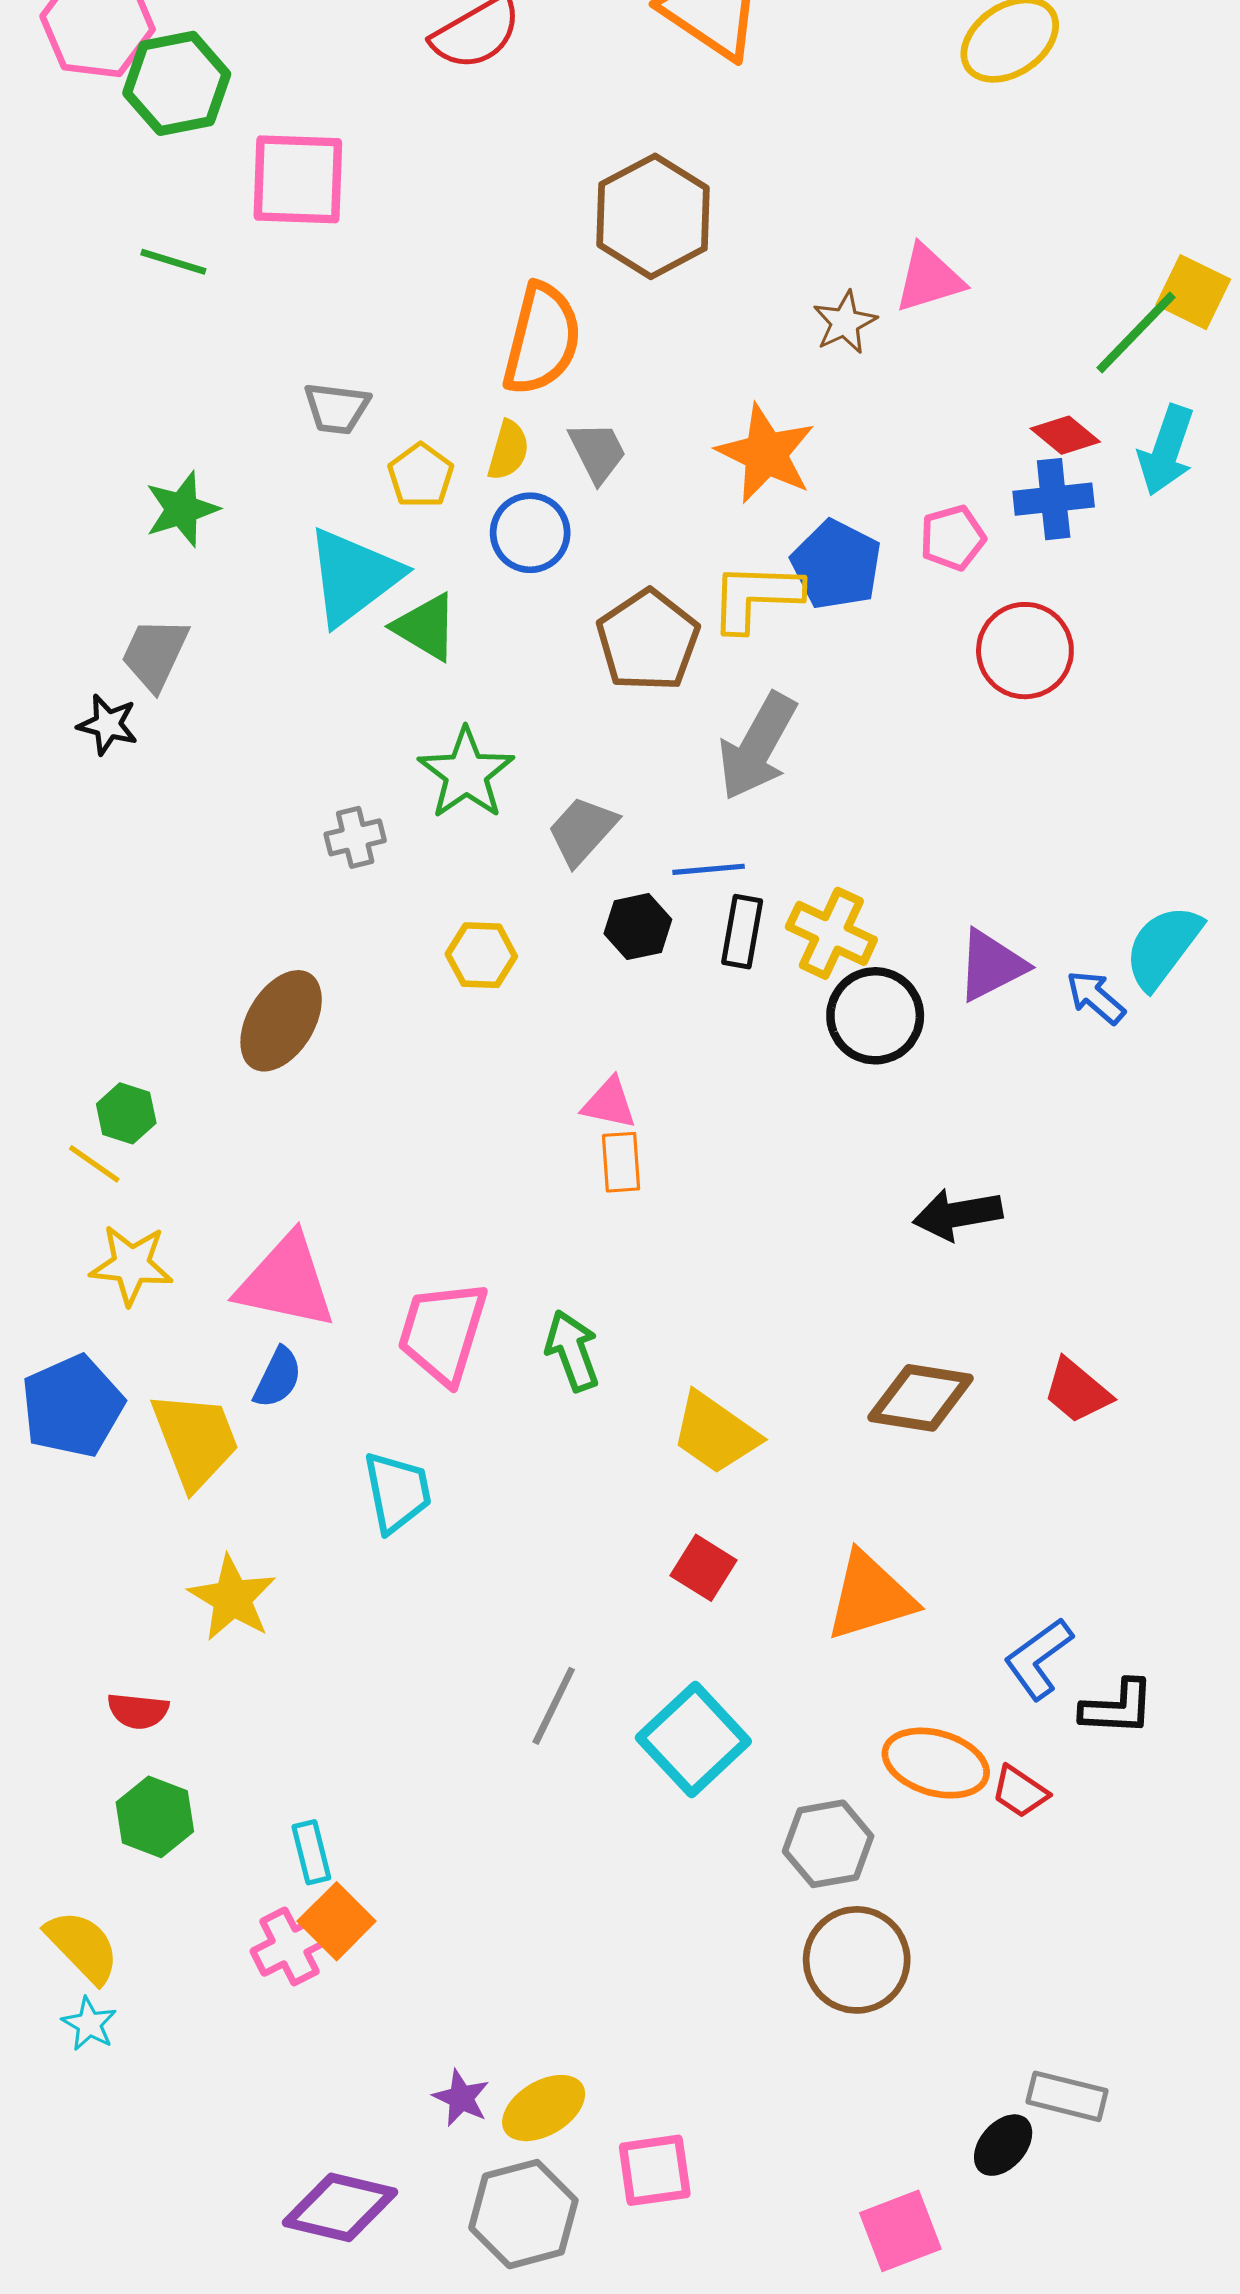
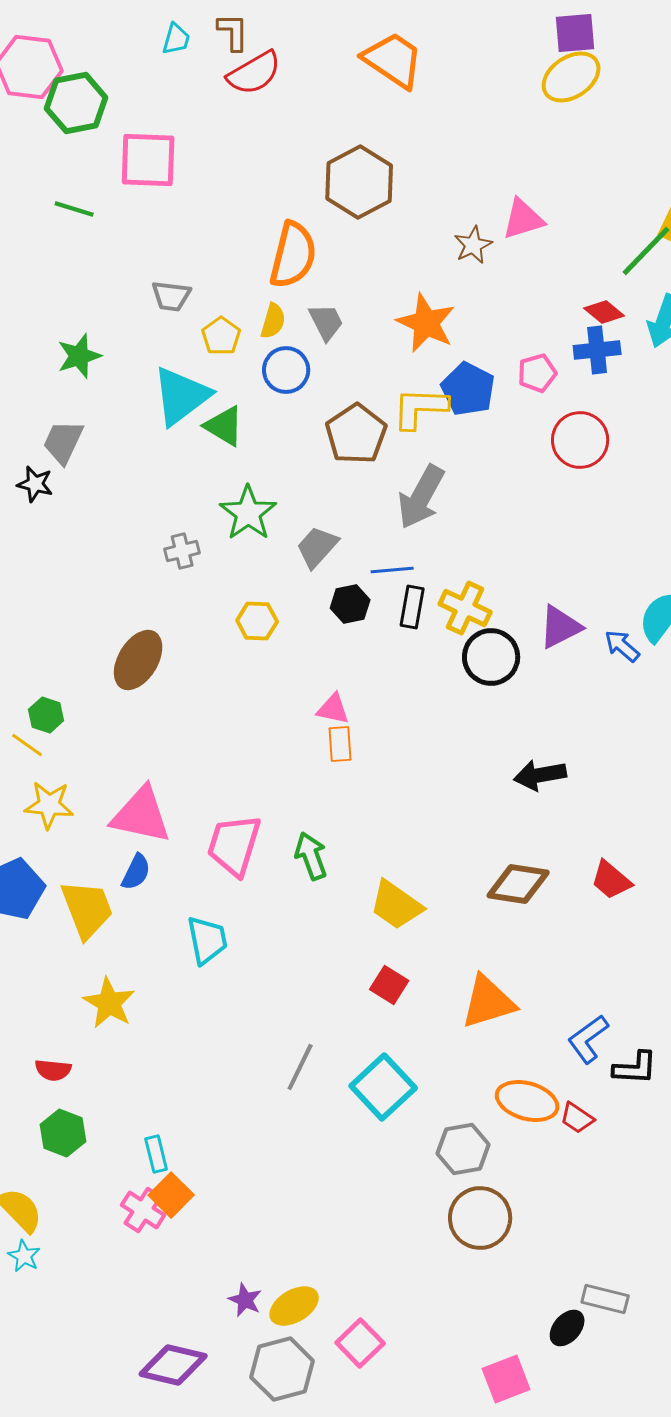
pink cross: (289, 1946) -> (143, 1210), turned -30
pink square: (655, 2170) -> (360, 1343), turned -36

